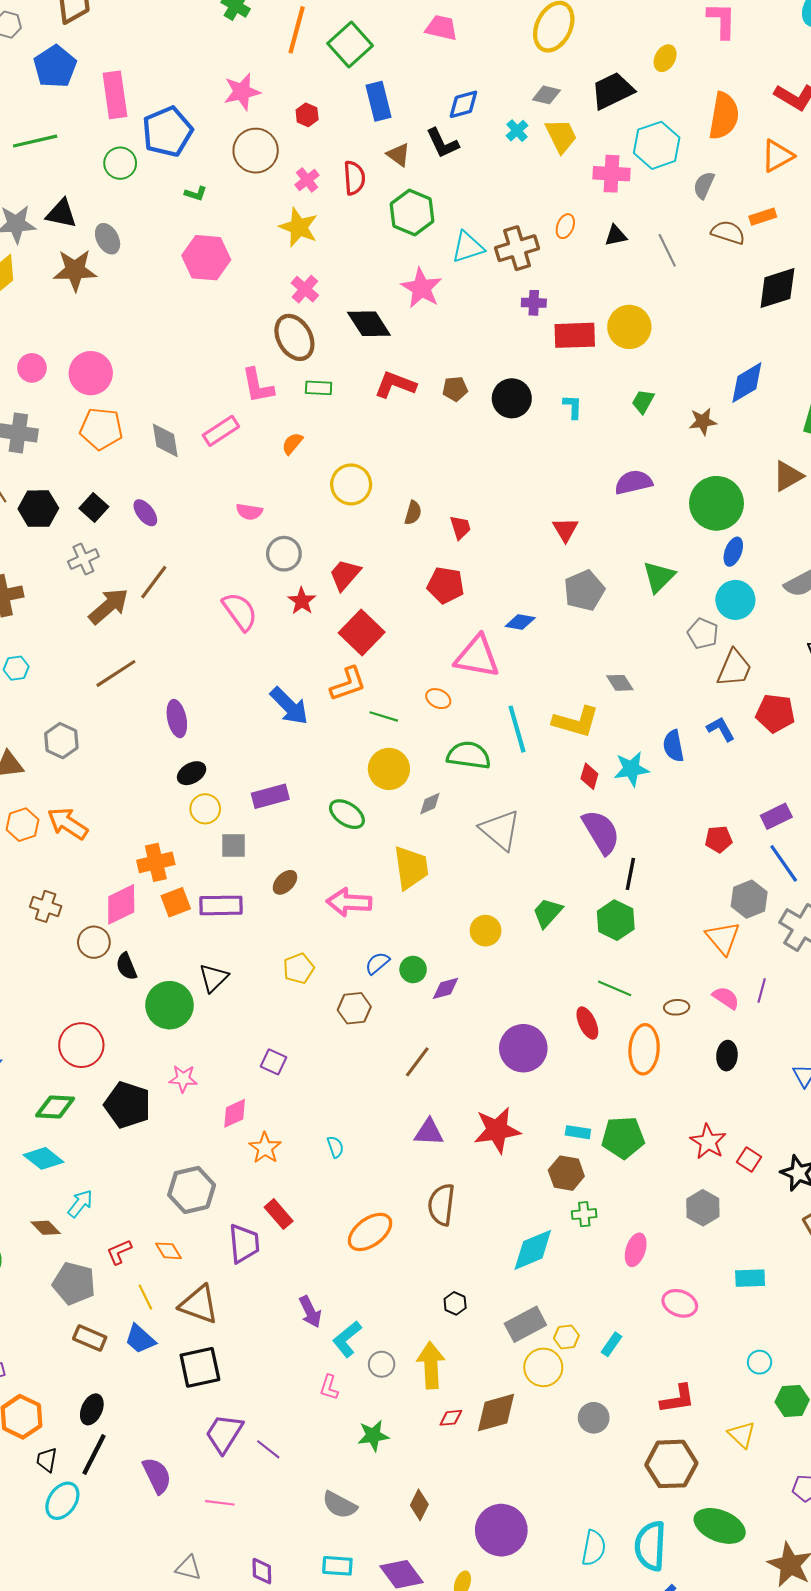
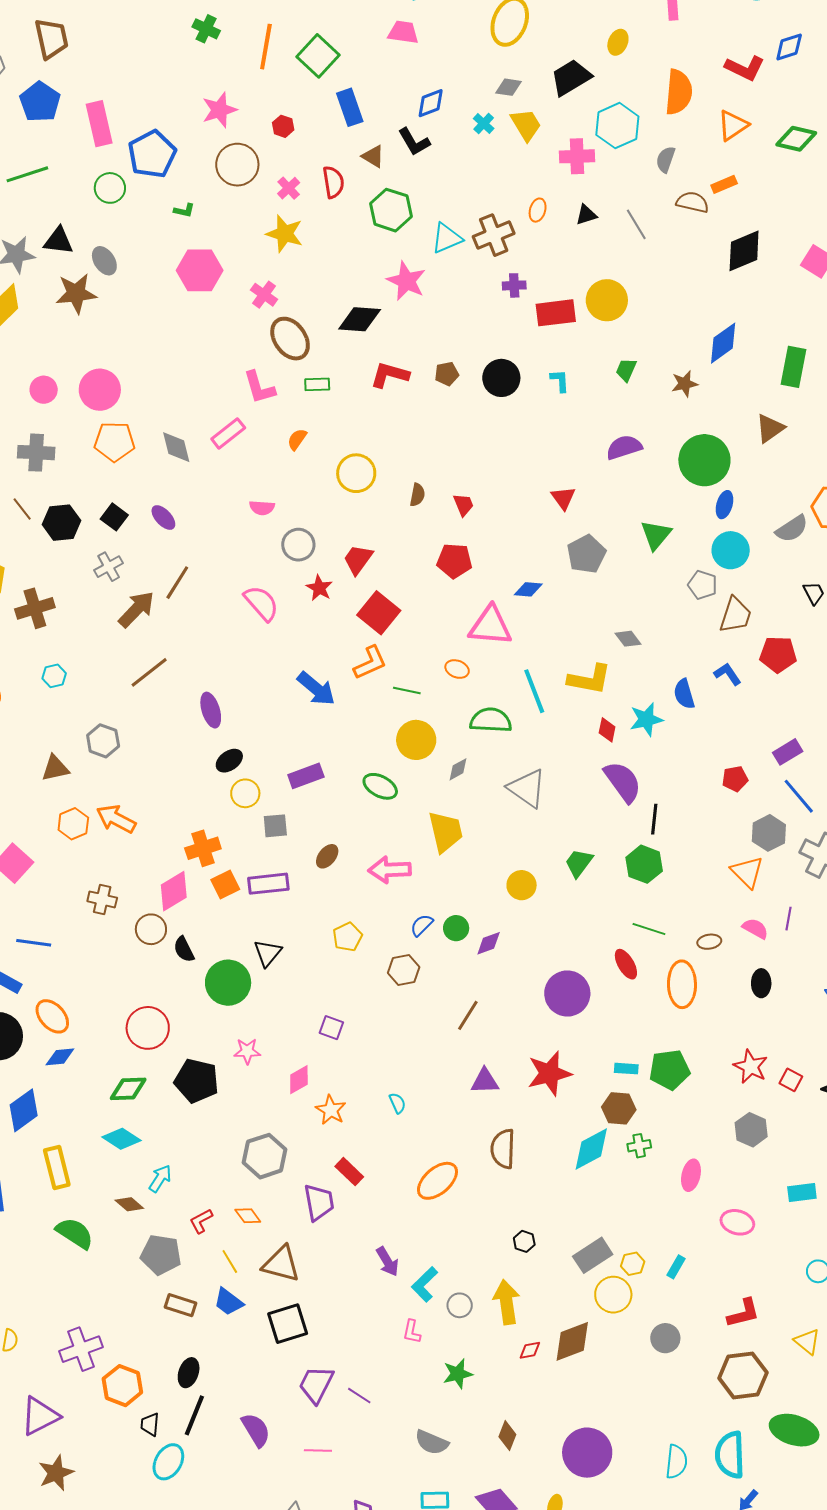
pink cross: (305, 289) -> (264, 295), moved
black diamond: (369, 324) -> (360, 319), turned -48
cyan diamond: (533, 1250) -> (591, 1149), moved

